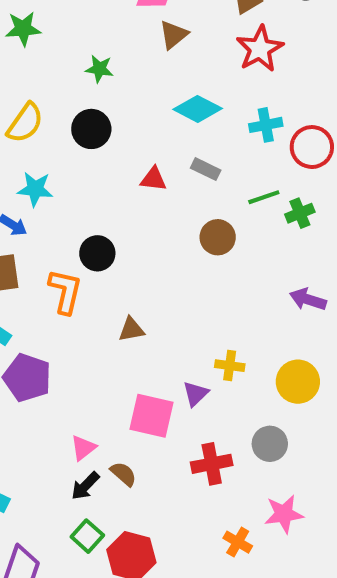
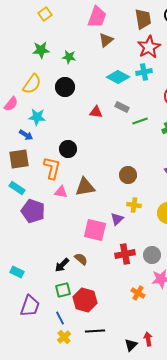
green star: (23, 29) -> (41, 50), moved
cyan cross: (266, 125) -> (144, 72), moved
green line: (264, 197) -> (140, 121), moved
brown circle: (218, 237) -> (128, 175), moved
brown triangle: (131, 329) -> (85, 187), size x1.5
gray circle: (270, 444) -> (152, 255), moved
pink triangle: (83, 448) -> (61, 192), moved, turned 48
green square: (87, 536) -> (63, 290), turned 35

